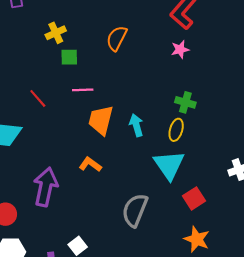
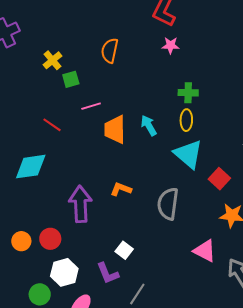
pink star: (180, 49) -> (171, 45), turned 30
orange L-shape: (90, 164) -> (121, 189), moved

